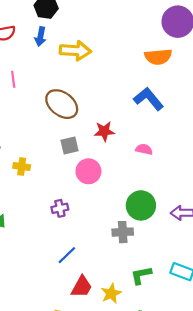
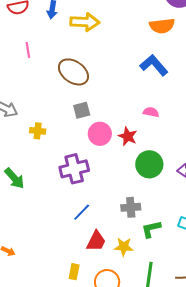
red star: (104, 131) -> (128, 136), moved, turned 30
purple cross: (60, 208) -> (74, 169), size x1.8
gray cross: (123, 232) -> (131, 207), moved
yellow star: (111, 293) -> (124, 247), turned 30

